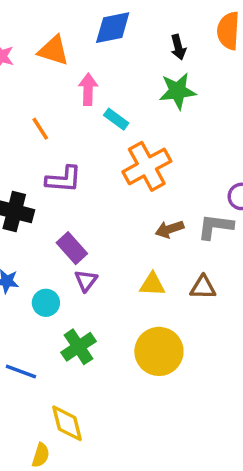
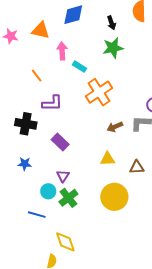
purple triangle: (86, 281) -> (63, 176), moved
brown triangle: (203, 287) -> (137, 167), moved
cyan circle: (46, 303) -> (48, 191), moved

